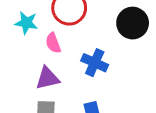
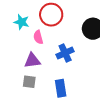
blue cross: (95, 63) -> (65, 53), turned 36

